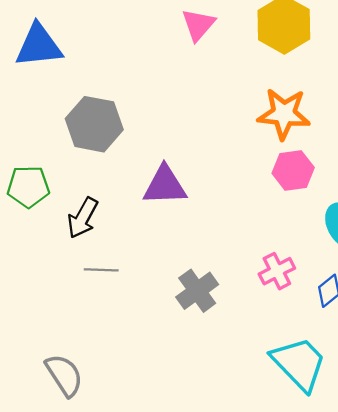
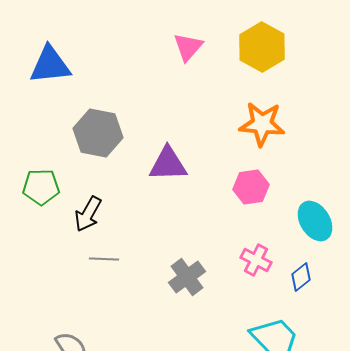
pink hexagon: (293, 170) -> (251, 187), moved
purple triangle: (165, 185) -> (168, 164), moved
pink cross: (277, 271) -> (256, 260), turned -36

